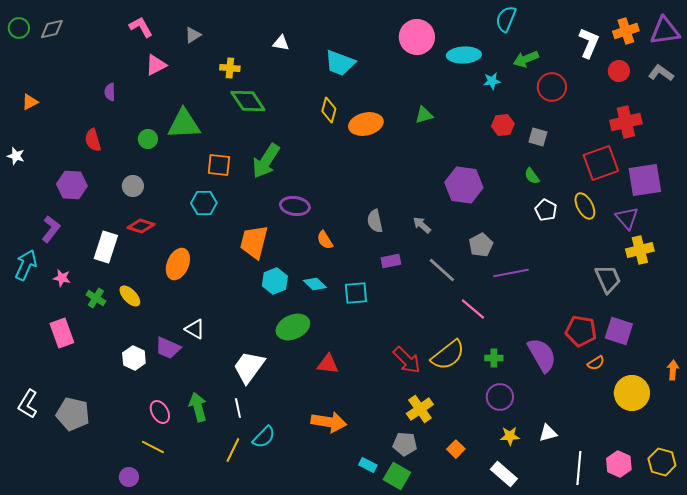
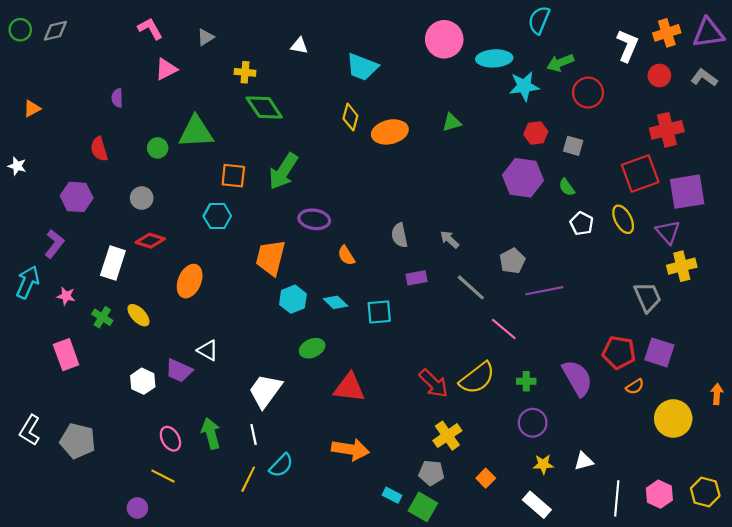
cyan star: (492, 81) -> (524, 86), size x1.6
purple hexagon: (464, 185) -> (523, 178), moved
green ellipse: (293, 327) -> (312, 348), size x0.7
red triangle: (328, 364) -> (349, 388), size x1.4

